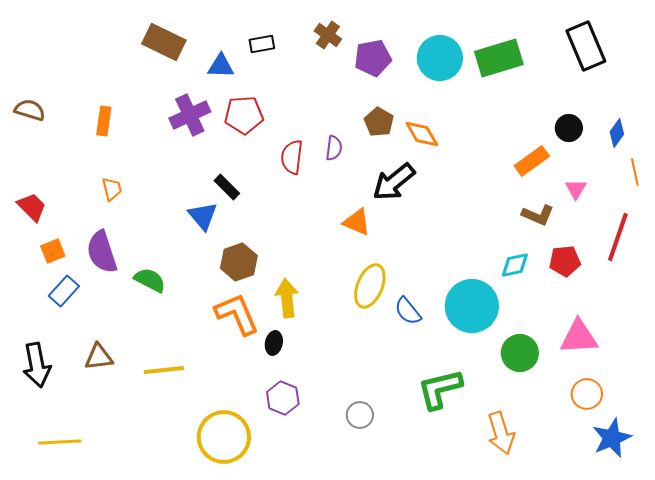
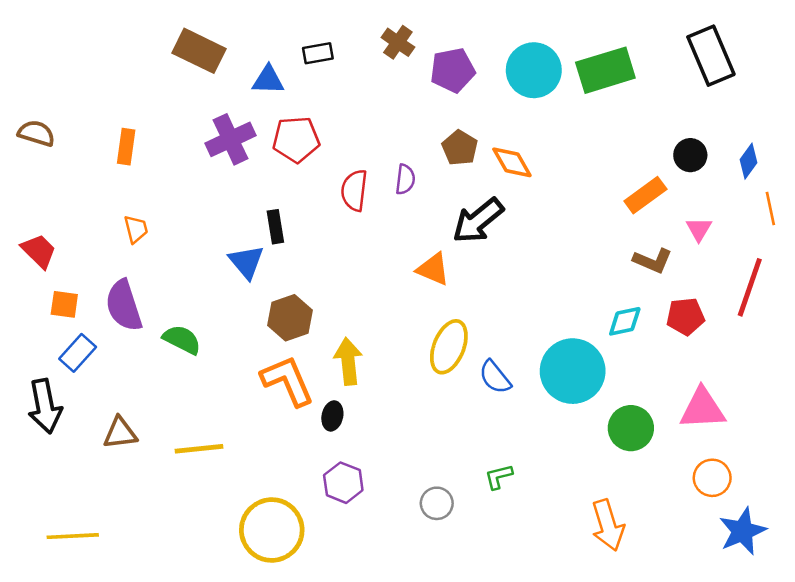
black rectangle: (227, 187) -> (275, 227), turned 36
orange square: (53, 251) -> (64, 304), turned 30
black arrow: (37, 365) -> (45, 406), moved
green L-shape: (440, 389) -> (499, 477), moved, size x0.5

